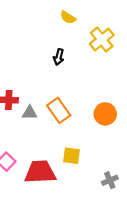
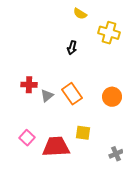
yellow cross: (102, 40) -> (109, 33), turned -35
gray triangle: (30, 113) -> (47, 96), turned -40

